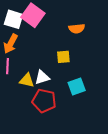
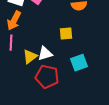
yellow triangle: (27, 80) -> (30, 57), turned -49

